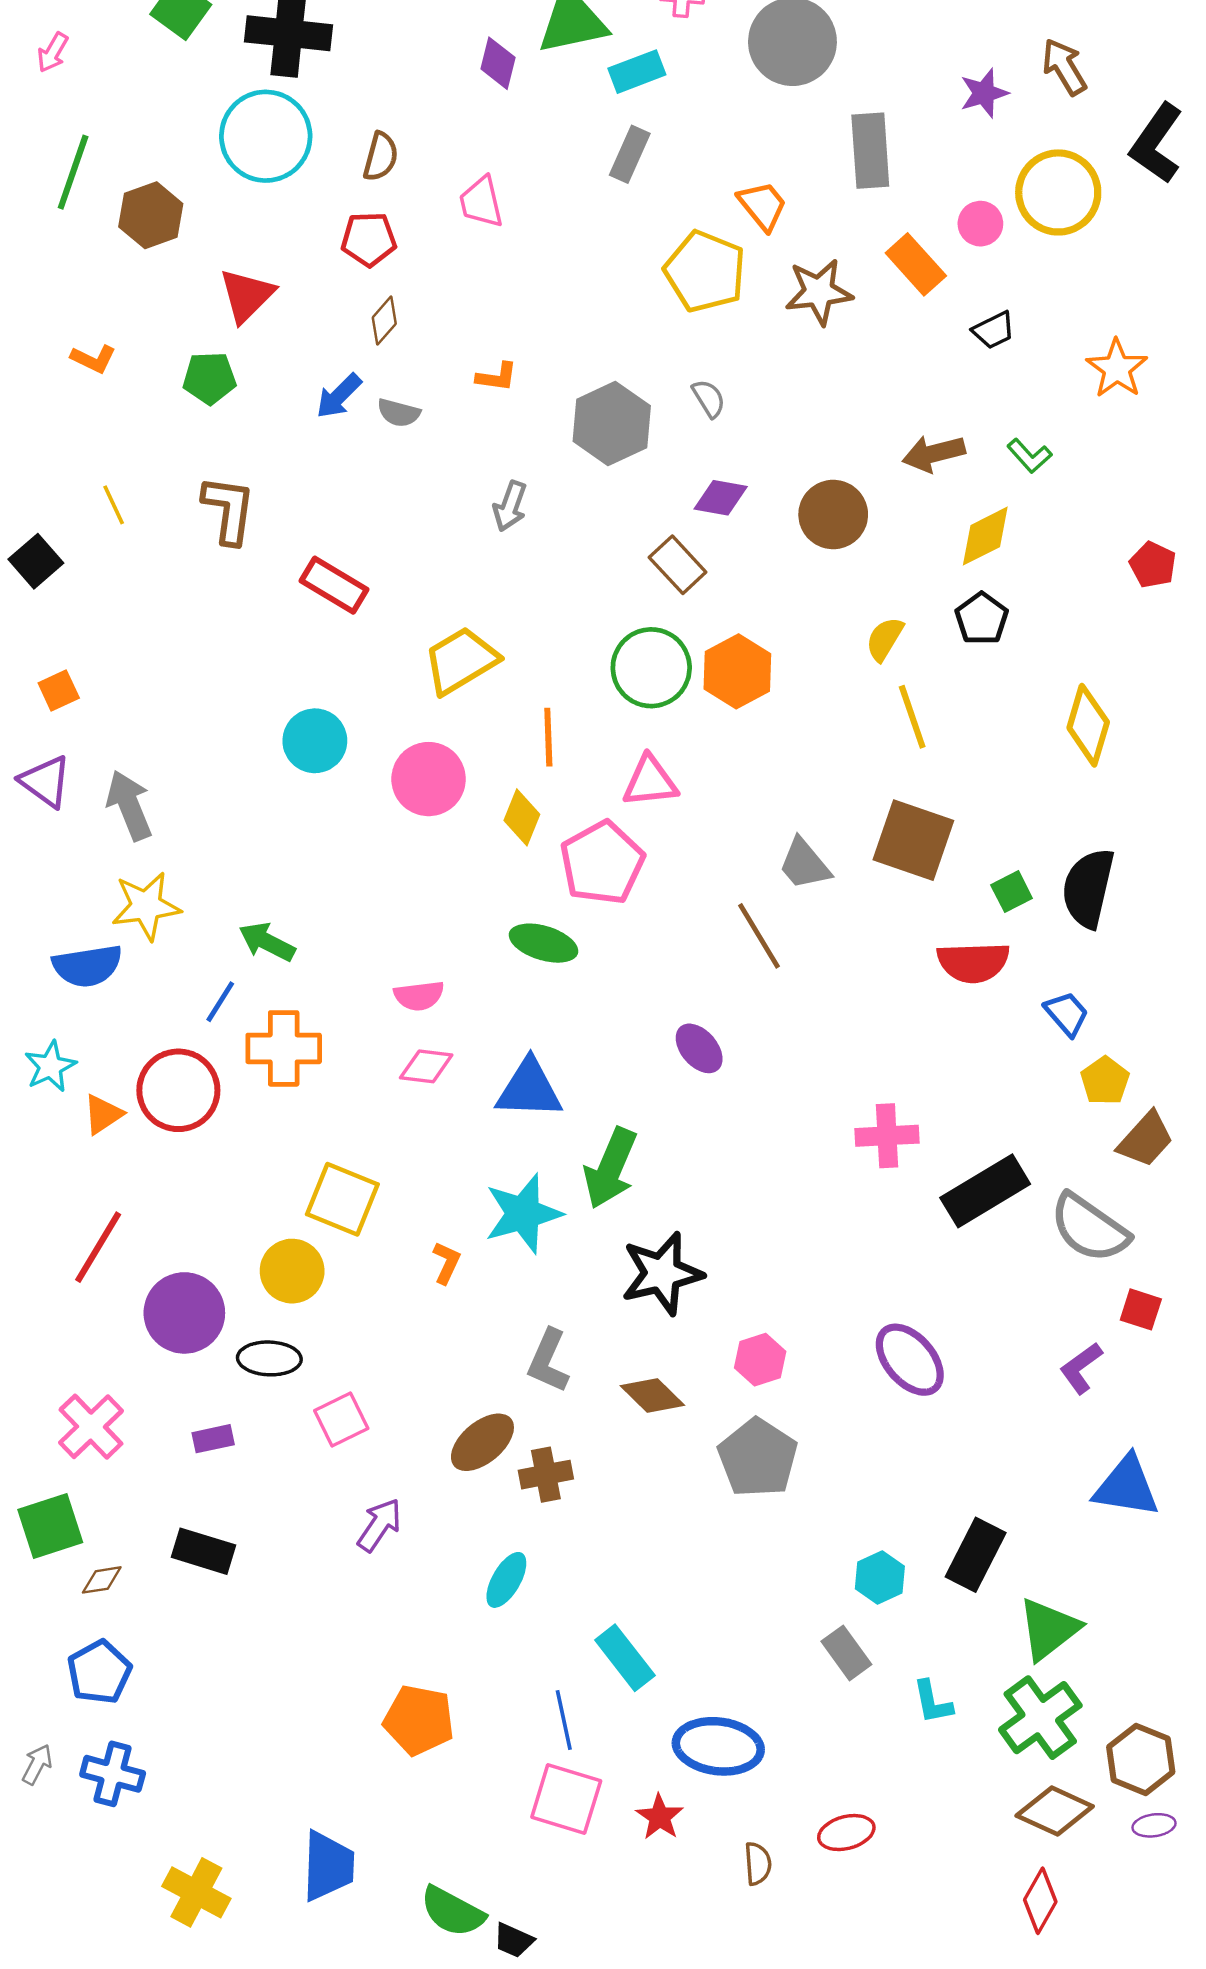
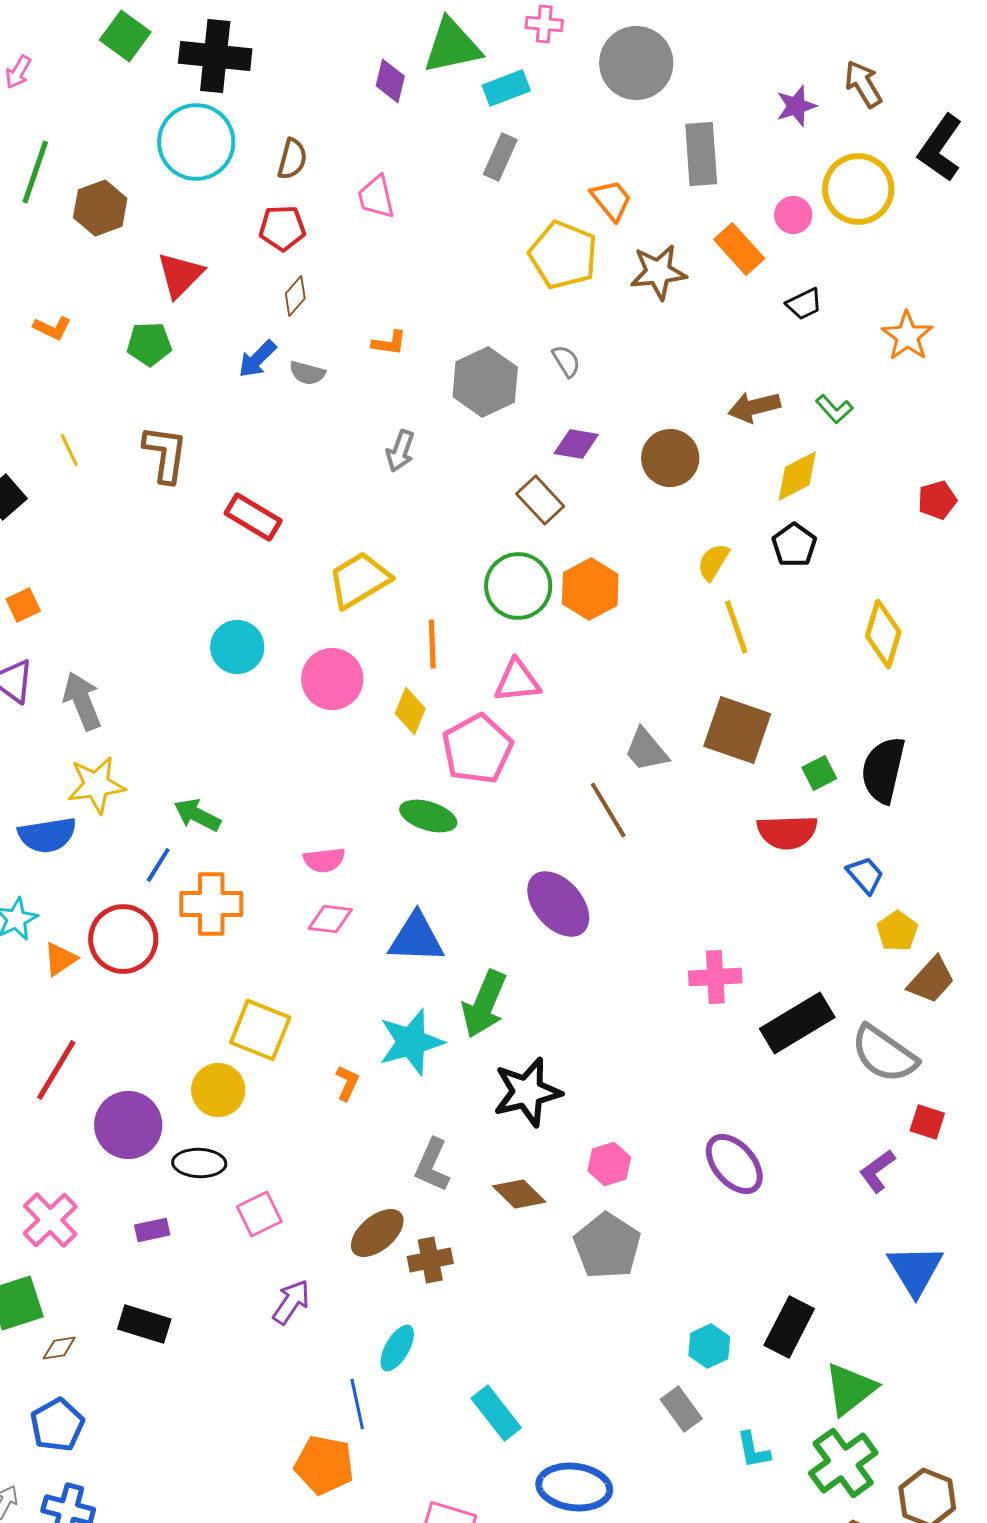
red pentagon: (1153, 565) -> (937, 500), turned 30
purple ellipse: (699, 1048) -> (558, 904), size x1.6
blue triangle: (1126, 1487) -> (915, 1270), turned 50
blue line: (564, 1720) -> (357, 1404), moved

